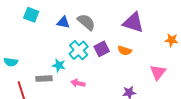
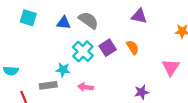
purple triangle: (133, 23) -> (139, 16), size x0.7
orange semicircle: (125, 51) -> (133, 47), turned -136

